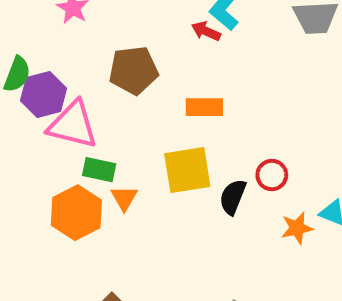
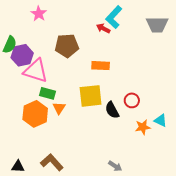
black semicircle: (233, 197) -> (112, 110), turned -54

